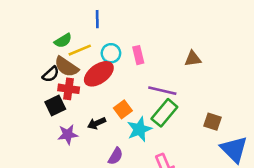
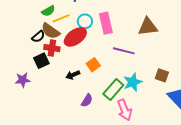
pink rectangle: (138, 55) -> (106, 23), size x1.5
brown triangle: (193, 59) -> (148, 27), size x1.5
green rectangle: (164, 113) -> (113, 89), moved
cyan star: (139, 129) -> (133, 82), moved
purple star: (68, 134) -> (23, 80), moved

